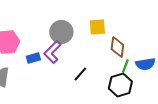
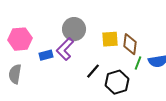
yellow square: (97, 27) -> (110, 39), moved
black hexagon: (120, 85) -> (117, 82), moved

